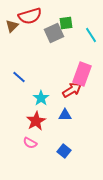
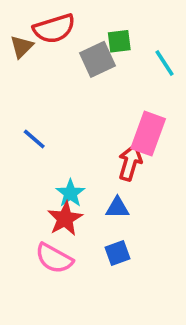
red arrow: (72, 90) -> (130, 162), turned -42
cyan star: (41, 98) -> (70, 193), moved
pink semicircle: (30, 143) -> (54, 258), size x1.5
blue square: (64, 151) -> (117, 253), moved, turned 32

